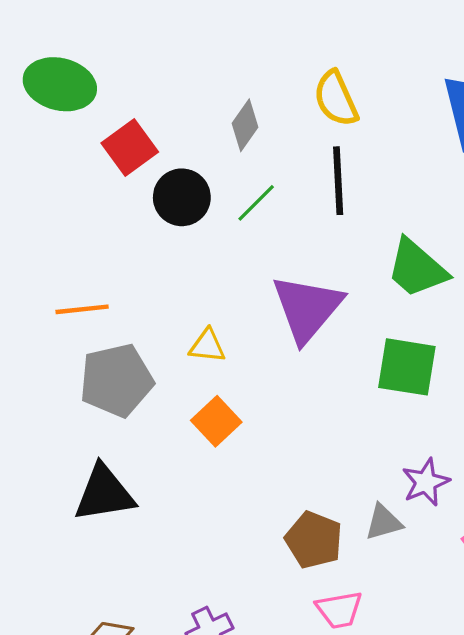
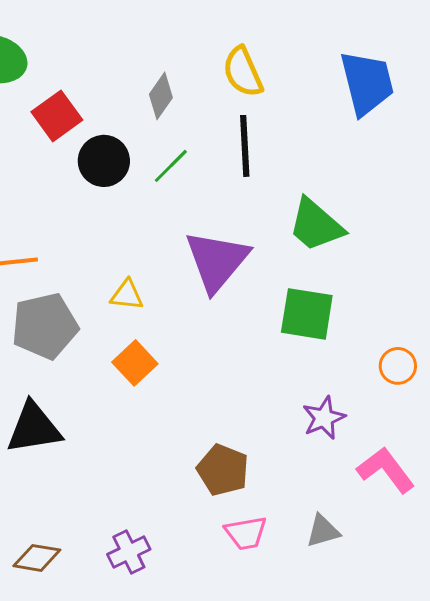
gray triangle: (384, 522) -> (323, 531), moved

